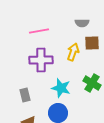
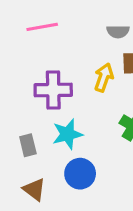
pink line: (39, 31) -> (42, 27), moved
cyan star: (61, 88) -> (67, 134), moved, turned -30

